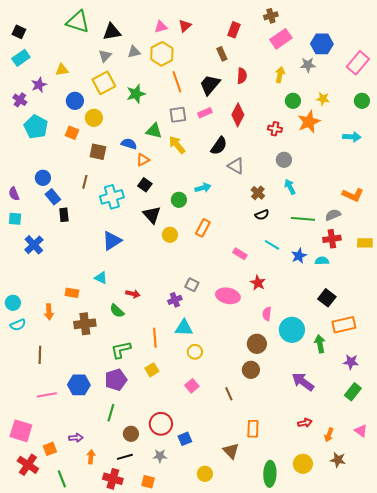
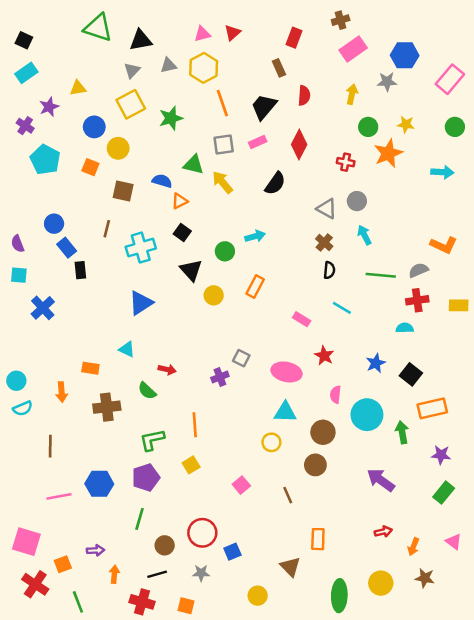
gray triangle: (236, 166) -> (327, 209), moved
black semicircle: (262, 215) -> (329, 270), turned -64
blue star: (299, 256) -> (376, 363), moved
cyan triangle: (184, 328) -> (285, 412), moved
yellow circle: (195, 352) -> (271, 442), moved

